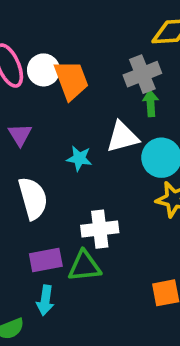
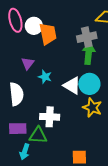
green arrow: (151, 103) -> (89, 53), size x1.5
purple triangle: (20, 135) -> (28, 63), moved
white triangle: (122, 137) -> (72, 86), moved, turned 36
cyan arrow: (45, 300) -> (25, 152), moved

